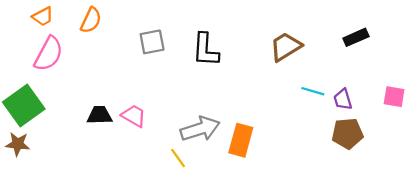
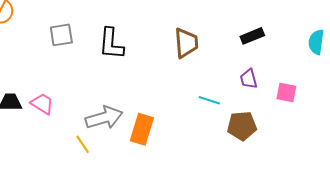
brown trapezoid: (286, 47) -> (186, 43), turned 116
cyan line: (313, 91) -> (209, 100), moved
purple trapezoid: (343, 99) -> (249, 79), moved

